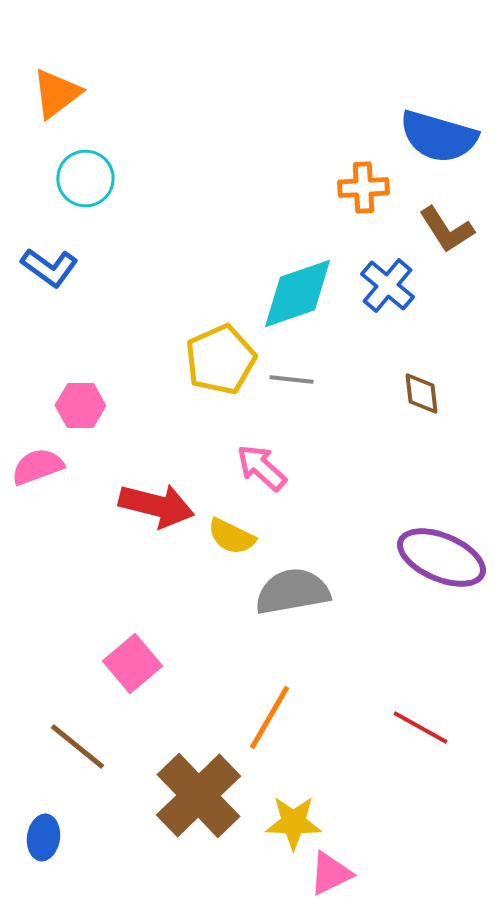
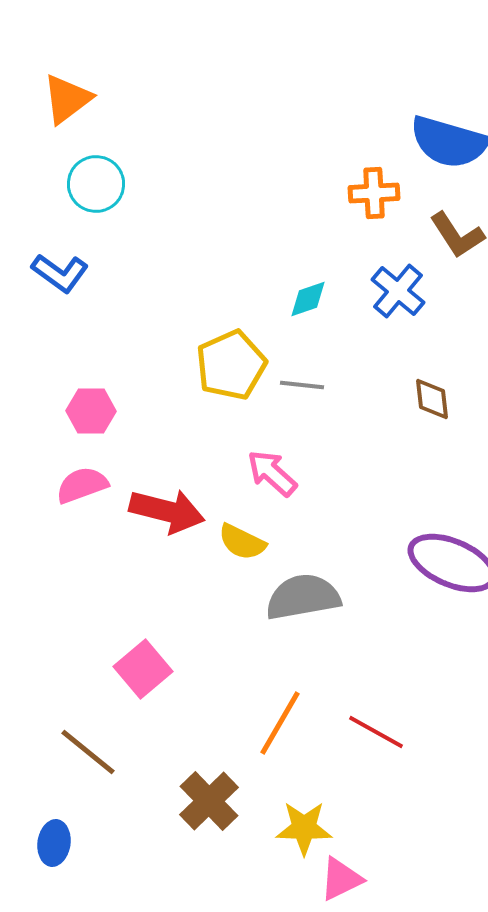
cyan diamond: (297, 294) -> (308, 299), size x0.5
pink semicircle: (37, 466) -> (82, 485), moved
red line: (420, 728) -> (376, 732), moved
brown cross: (198, 796) -> (209, 801), size x0.7

